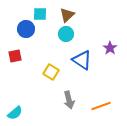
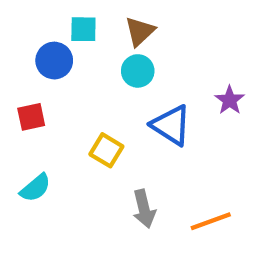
cyan semicircle: (15, 113) -> (35, 188), moved

